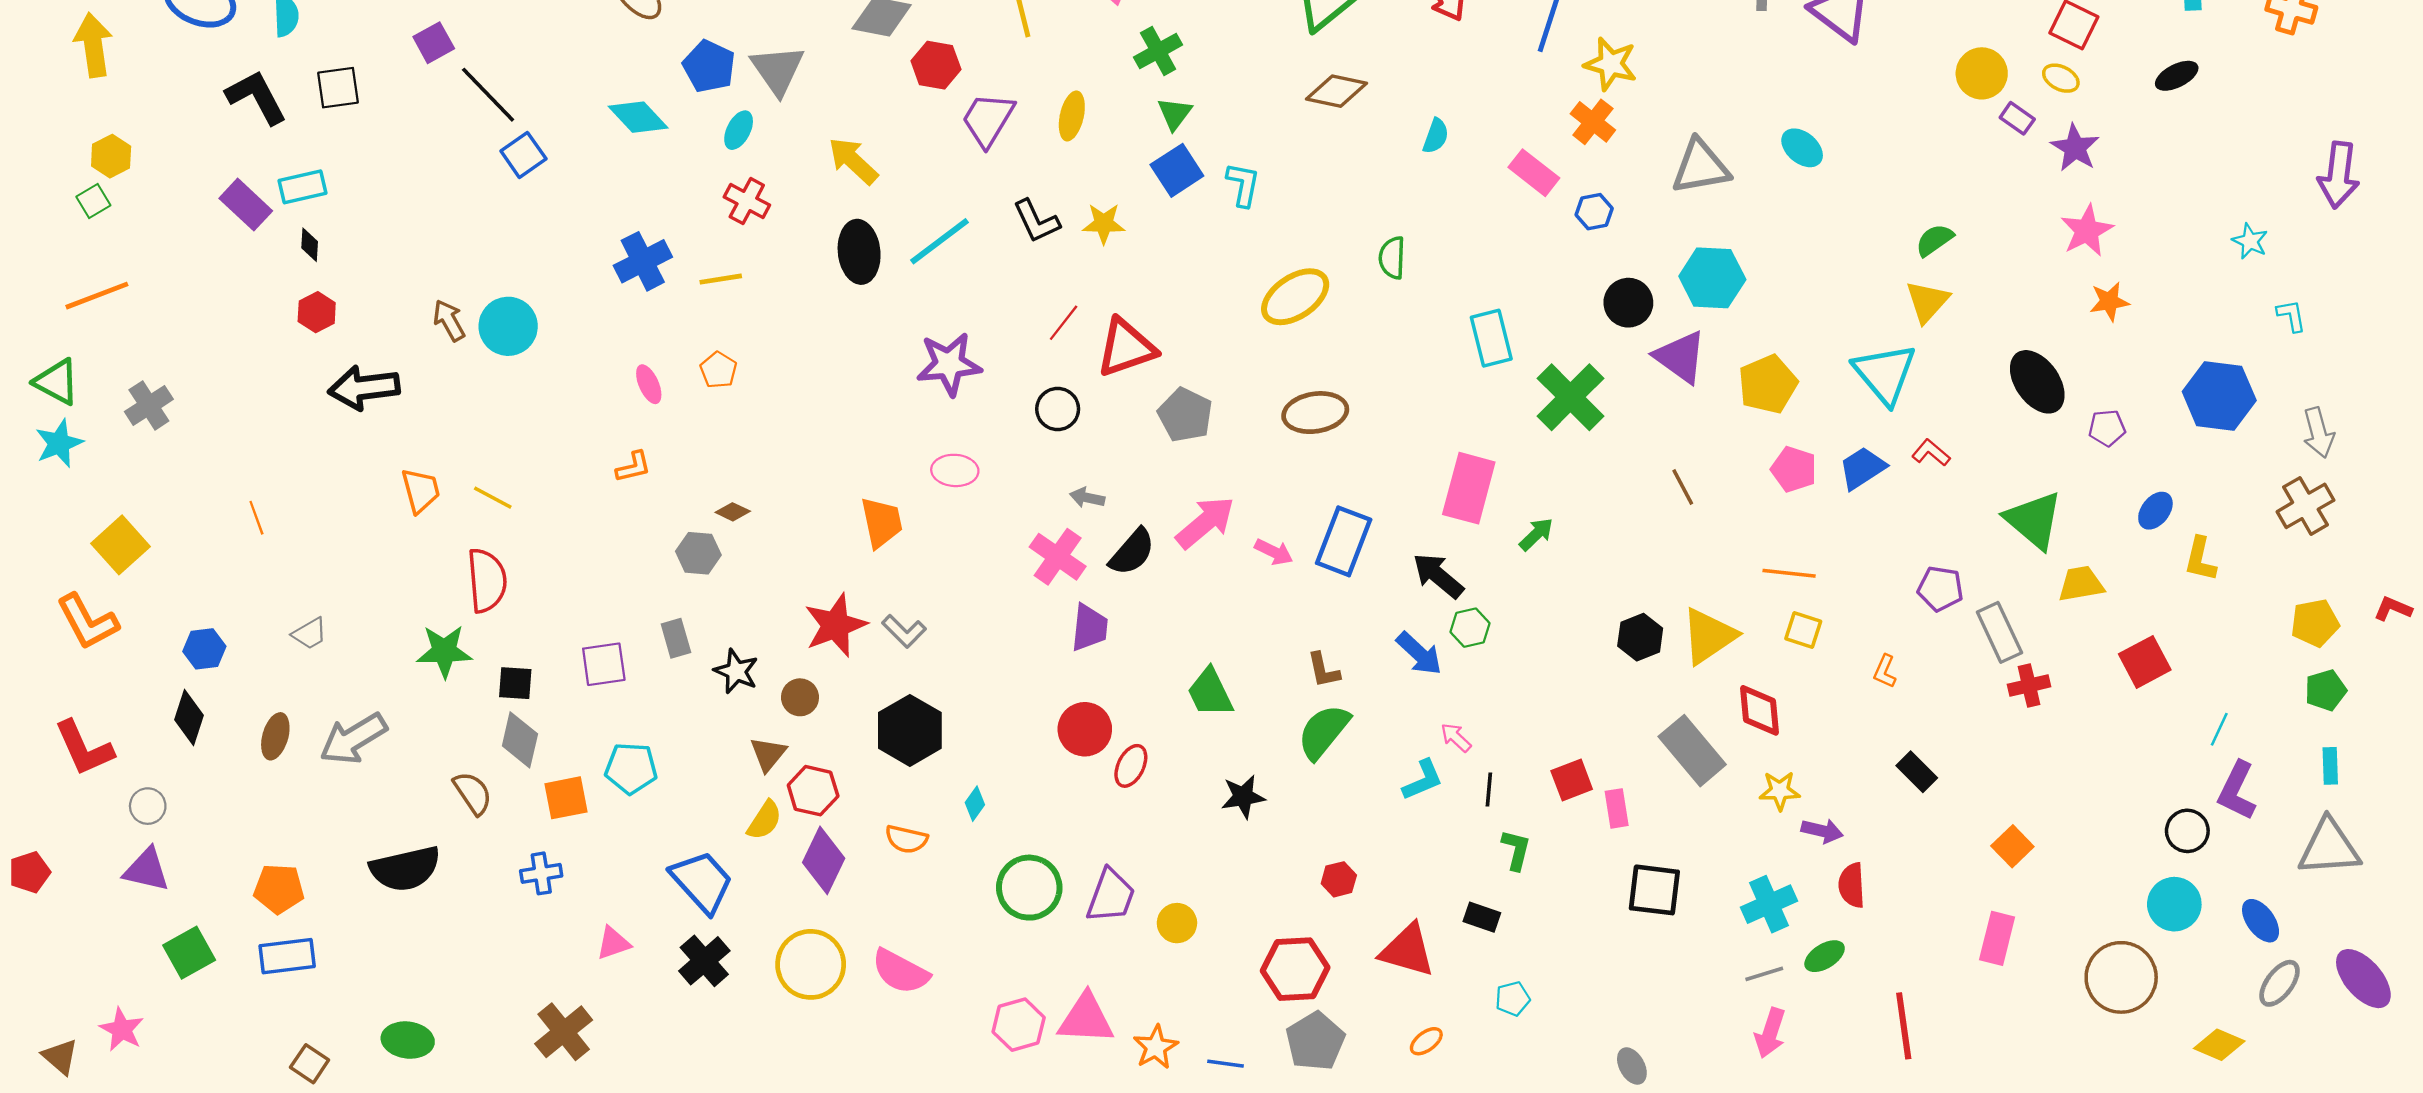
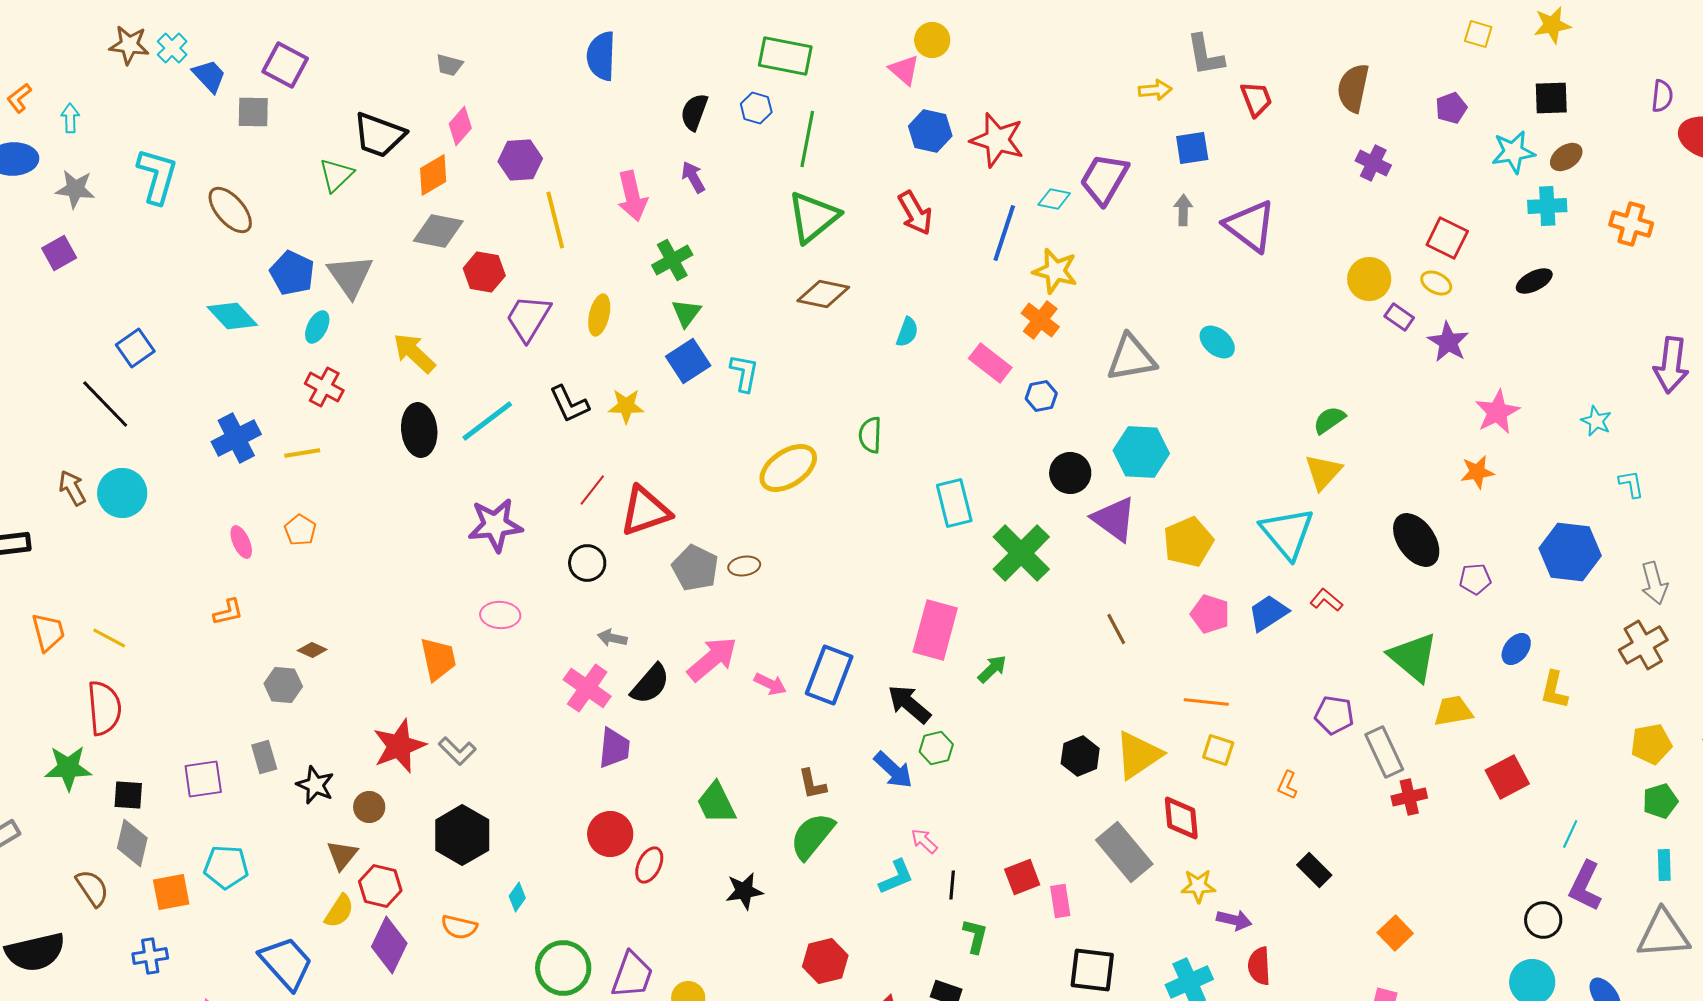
black line: (488, 95) -> (105, 404), moved
pink star: (2087, 231) -> (1497, 412), moved
brown ellipse: (1315, 413) -> (744, 566), moved, size x0.6
red hexagon: (1339, 879) -> (825, 961), size x1.5

